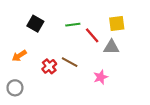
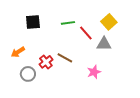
black square: (35, 24) -> (33, 22), turned -35
yellow square: (117, 24) -> (109, 22), turned -35
gray circle: (15, 88) -> (28, 74), moved

